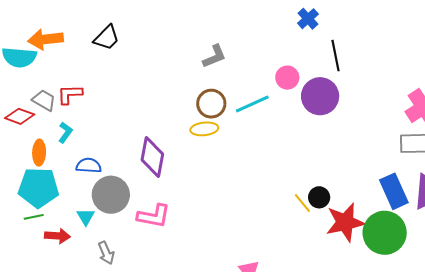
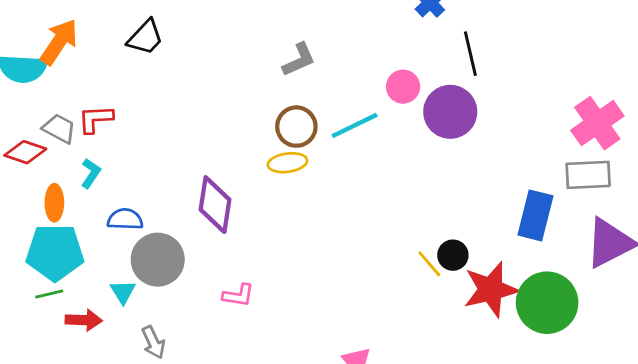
orange arrow: (46, 39) -> (59, 42), turned 132
blue rectangle: (394, 191) -> (535, 215), moved, turned 40
pink L-shape: (154, 216) -> (238, 295), moved, size x0.7

